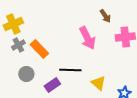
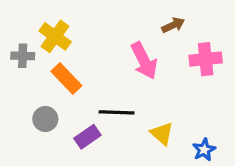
brown arrow: (105, 16) -> (173, 25), turned -80
yellow cross: (13, 24) -> (55, 36), moved, turned -30
gray cross: (18, 45) -> (23, 56), moved, turned 32

